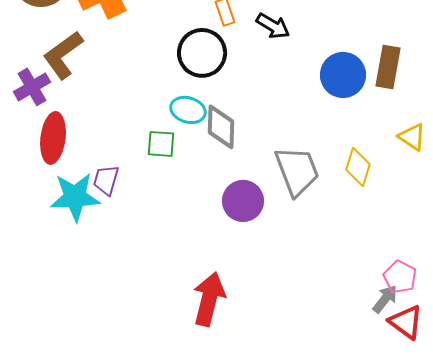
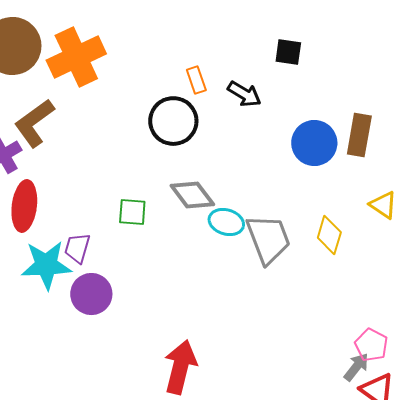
cyan ellipse: (188, 110) -> (226, 222), moved
gray diamond: (221, 127) -> (192, 195), turned -39
purple circle: (243, 201) -> (91, 294), moved

